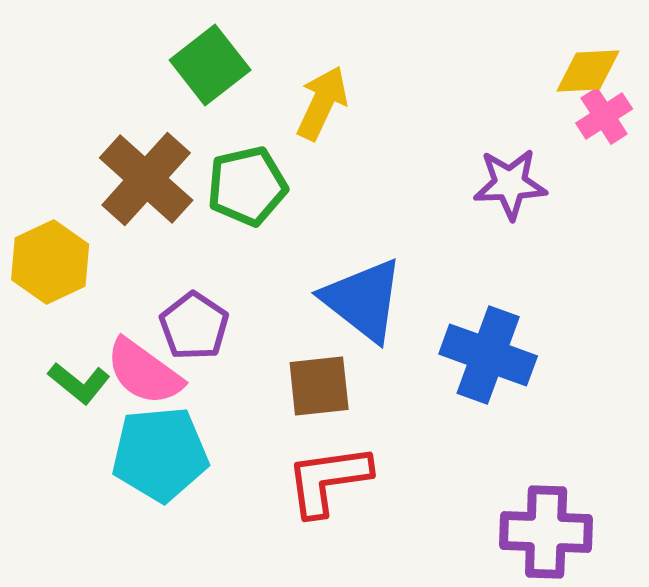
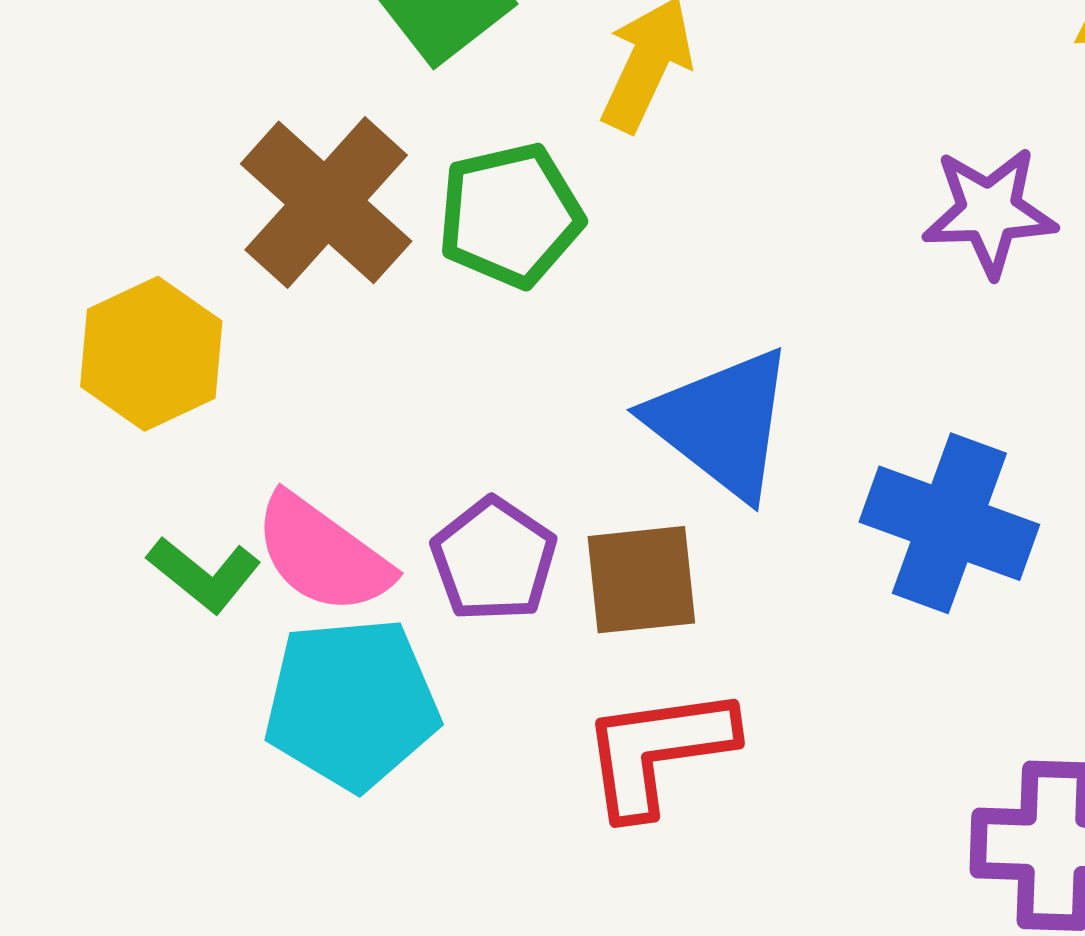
purple pentagon: (194, 326) -> (494, 560), moved

